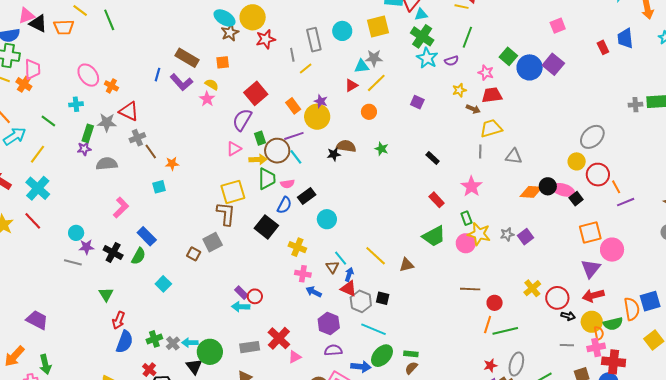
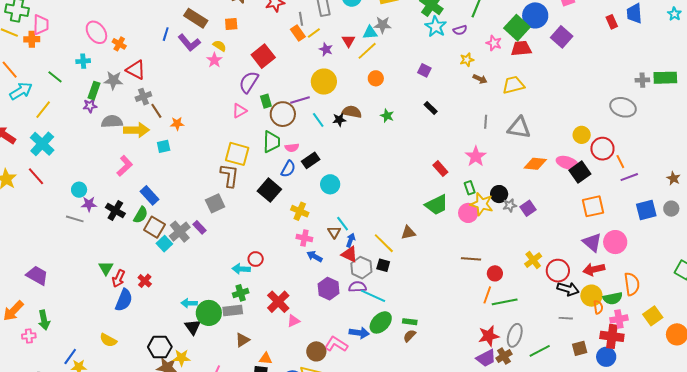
green square: (508, 56) -> (517, 28), size x1.4
blue circle: (530, 67) -> (535, 15), moved
yellow line: (376, 83) -> (367, 51), moved
orange cross: (24, 84) -> (32, 39), turned -35
red triangle: (351, 85) -> (348, 41), moved, turned -32
red trapezoid: (492, 95) -> (521, 48), moved
purple star: (321, 101) -> (326, 49), moved
orange rectangle: (293, 106) -> (298, 33), moved
yellow trapezoid: (491, 128) -> (513, 85), moved
gray ellipse: (592, 137) -> (623, 107), moved, turned 60
gray triangle: (514, 156) -> (519, 128), size x1.4
cyan line: (296, 157) -> (318, 120), moved
black rectangle: (433, 158) -> (431, 108), moved
yellow arrow: (258, 159) -> (136, 130), moved, size x1.4
black circle: (548, 186) -> (499, 194), moved
yellow square: (233, 192) -> (237, 154), turned 30
black square: (576, 199) -> (580, 172), size x1.5
pink circle: (612, 250) -> (615, 242), moved
brown square: (194, 254) -> (154, 227), moved, size x1.5
yellow line: (376, 256) -> (384, 243), moved
purple triangle: (591, 269) -> (592, 242), turned -30
purple rectangle: (241, 293) -> (200, 227), moved
green triangle: (106, 294) -> (106, 268), moved
blue square: (650, 301) -> (646, 210), moved
black arrow: (568, 316) -> (568, 289), size x1.5
green cross: (154, 339) -> (241, 293), moved
gray cross: (173, 343) -> (180, 232), moved, size x1.5
gray rectangle: (250, 347) -> (233, 310), moved
pink cross: (596, 347) -> (619, 319), moved
purple semicircle: (333, 350) -> (357, 287), moved
red star: (490, 365) -> (489, 336), size x1.5
red cross: (149, 370) -> (145, 281), moved

